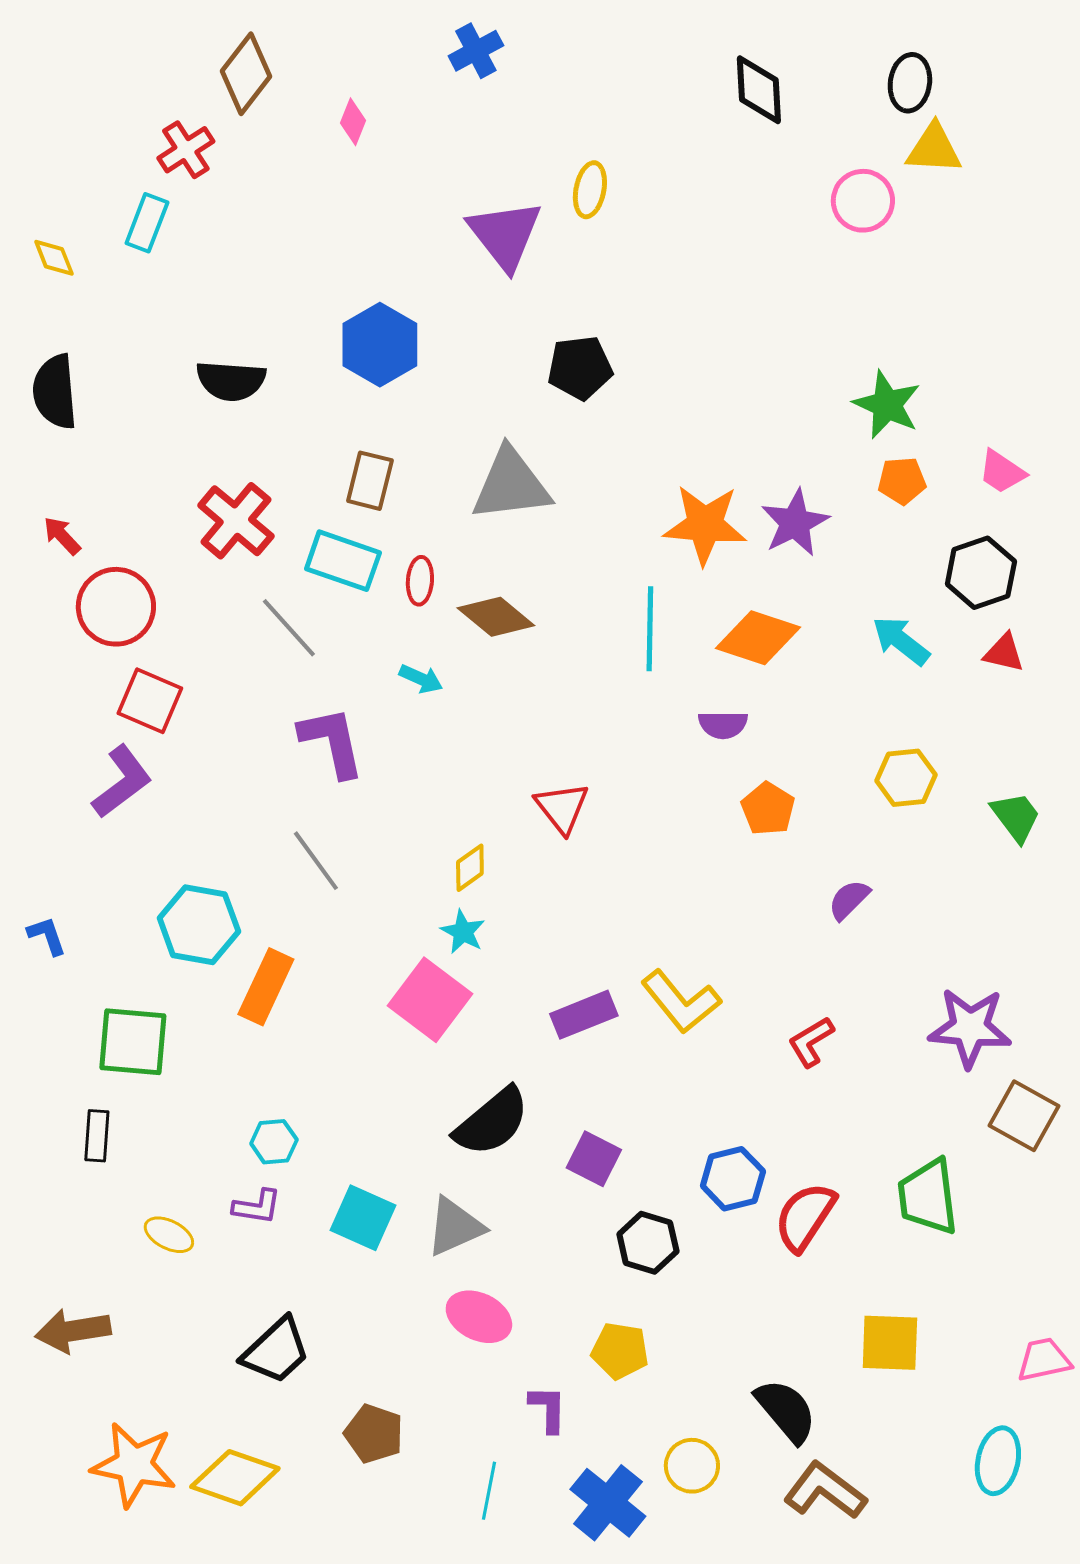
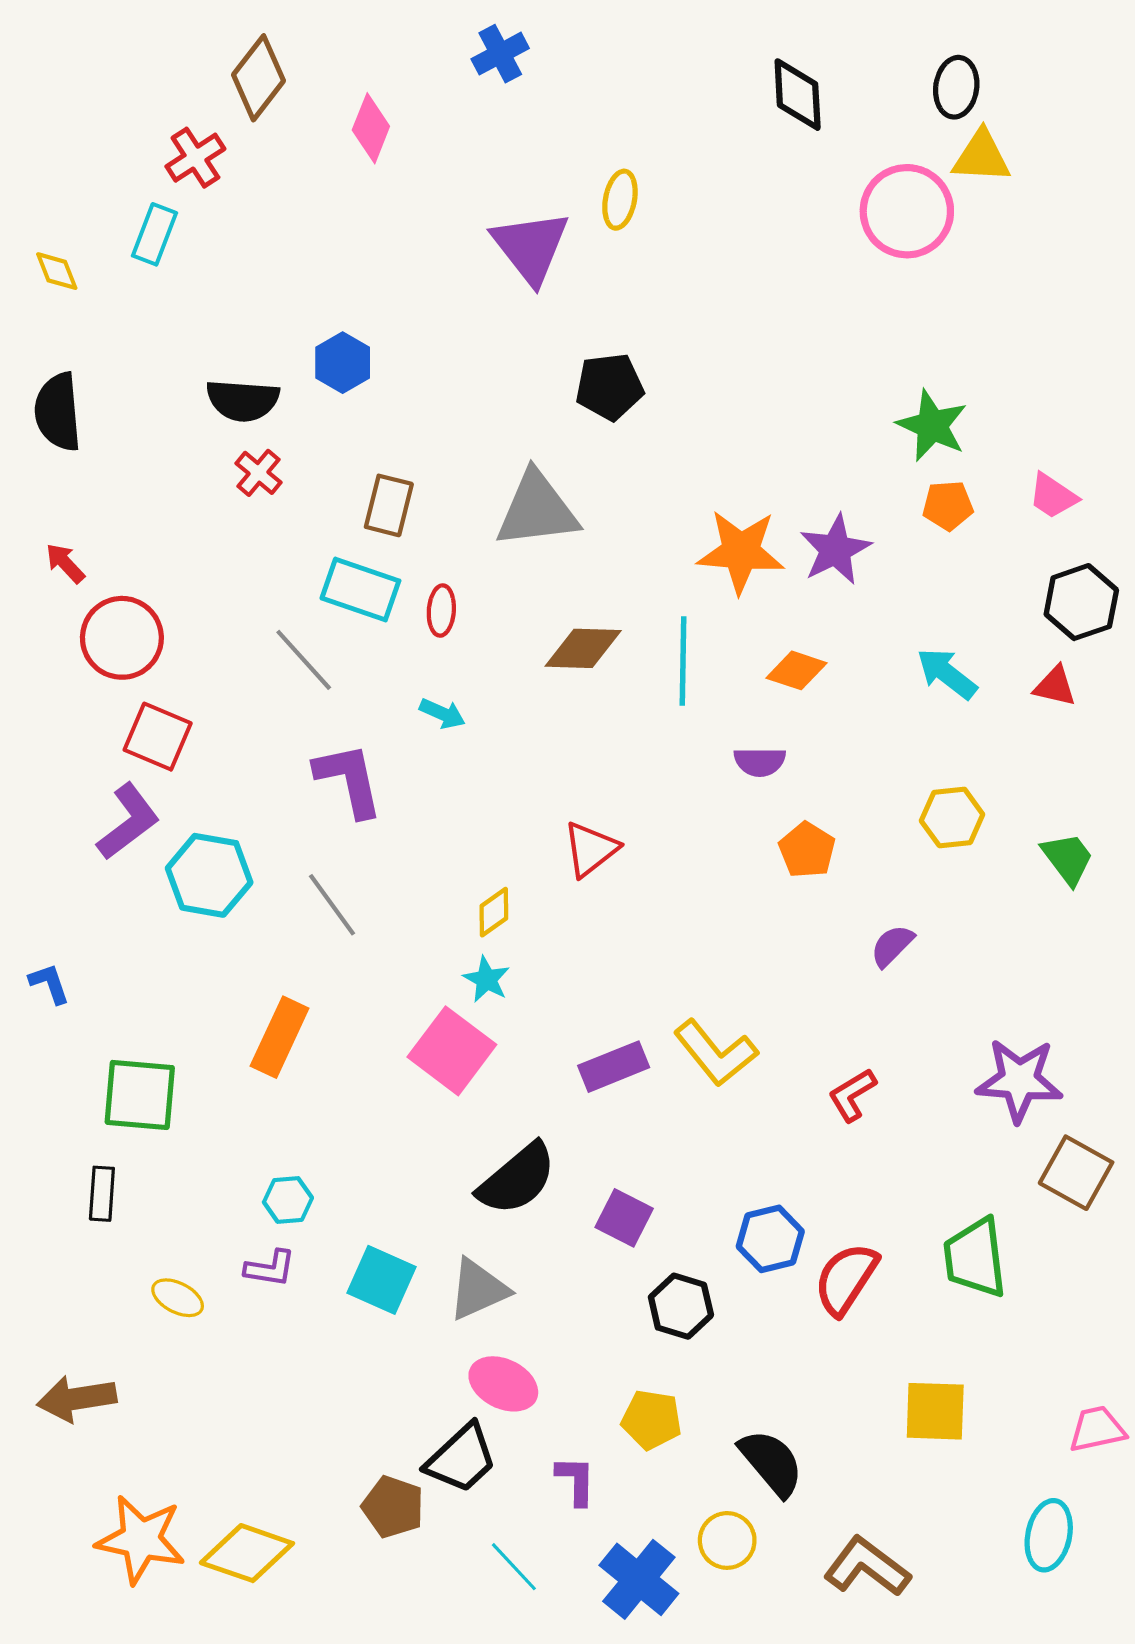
pink diamond: (353, 122) -> (371, 128), size x1.4
pink circle: (863, 201) -> (907, 211), size x1.4
blue hexagon: (380, 345) -> (343, 363), moved, size x0.7
red cross: (236, 521) -> (259, 473), moved, size x0.6
black hexagon: (981, 573) -> (1081, 602), moved
brown diamond: (496, 617) -> (583, 648), moved, turned -38
orange diamond: (758, 638) -> (797, 670), size x0.7
red triangle: (562, 808) -> (591, 849), turned 30
cyan hexagon: (199, 925) -> (209, 875), moved
black trapezoid: (276, 1351) -> (461, 1459), moved
black semicircle: (786, 1411) -> (771, 1463), moved
cyan line: (489, 1491) -> (514, 1567), turned -54

